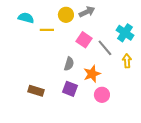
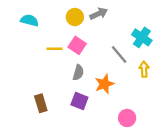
yellow line: (47, 30) -> (54, 49), moved
pink square: (84, 40) -> (77, 45), moved
brown rectangle: (36, 91) -> (41, 103), turned 56
pink circle: (102, 95) -> (127, 118), moved

